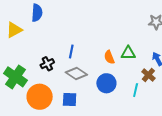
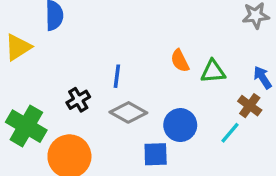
orange semicircle: (109, 57) -> (180, 61), moved
cyan line: (136, 90) -> (230, 133), turned 32
blue square: (70, 100) -> (156, 154), moved

